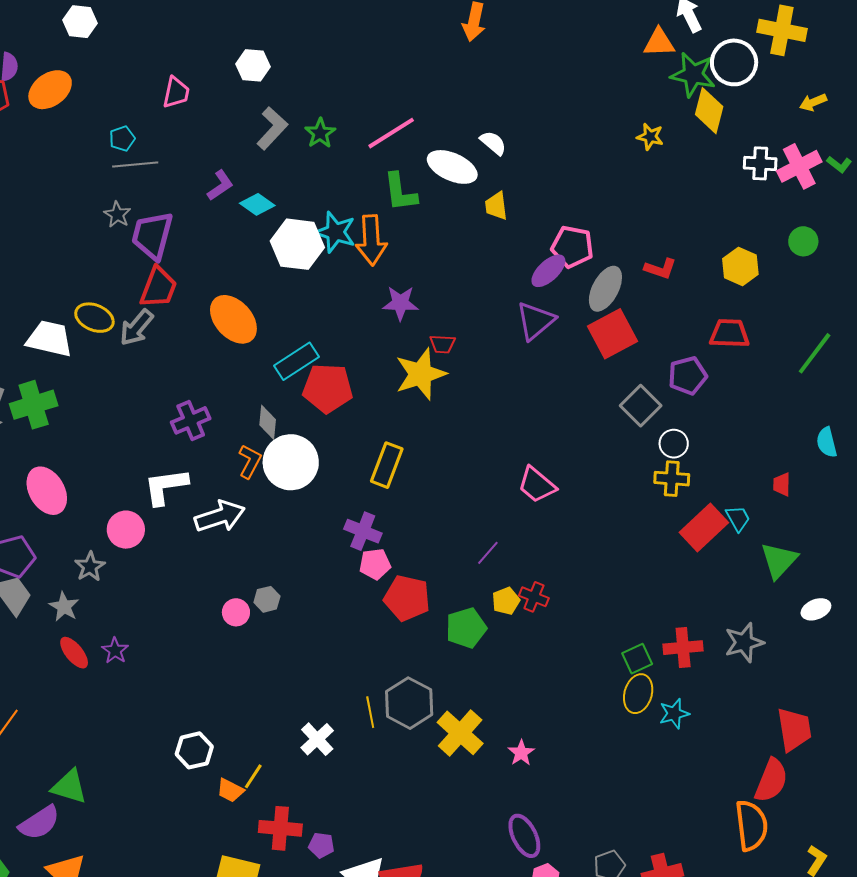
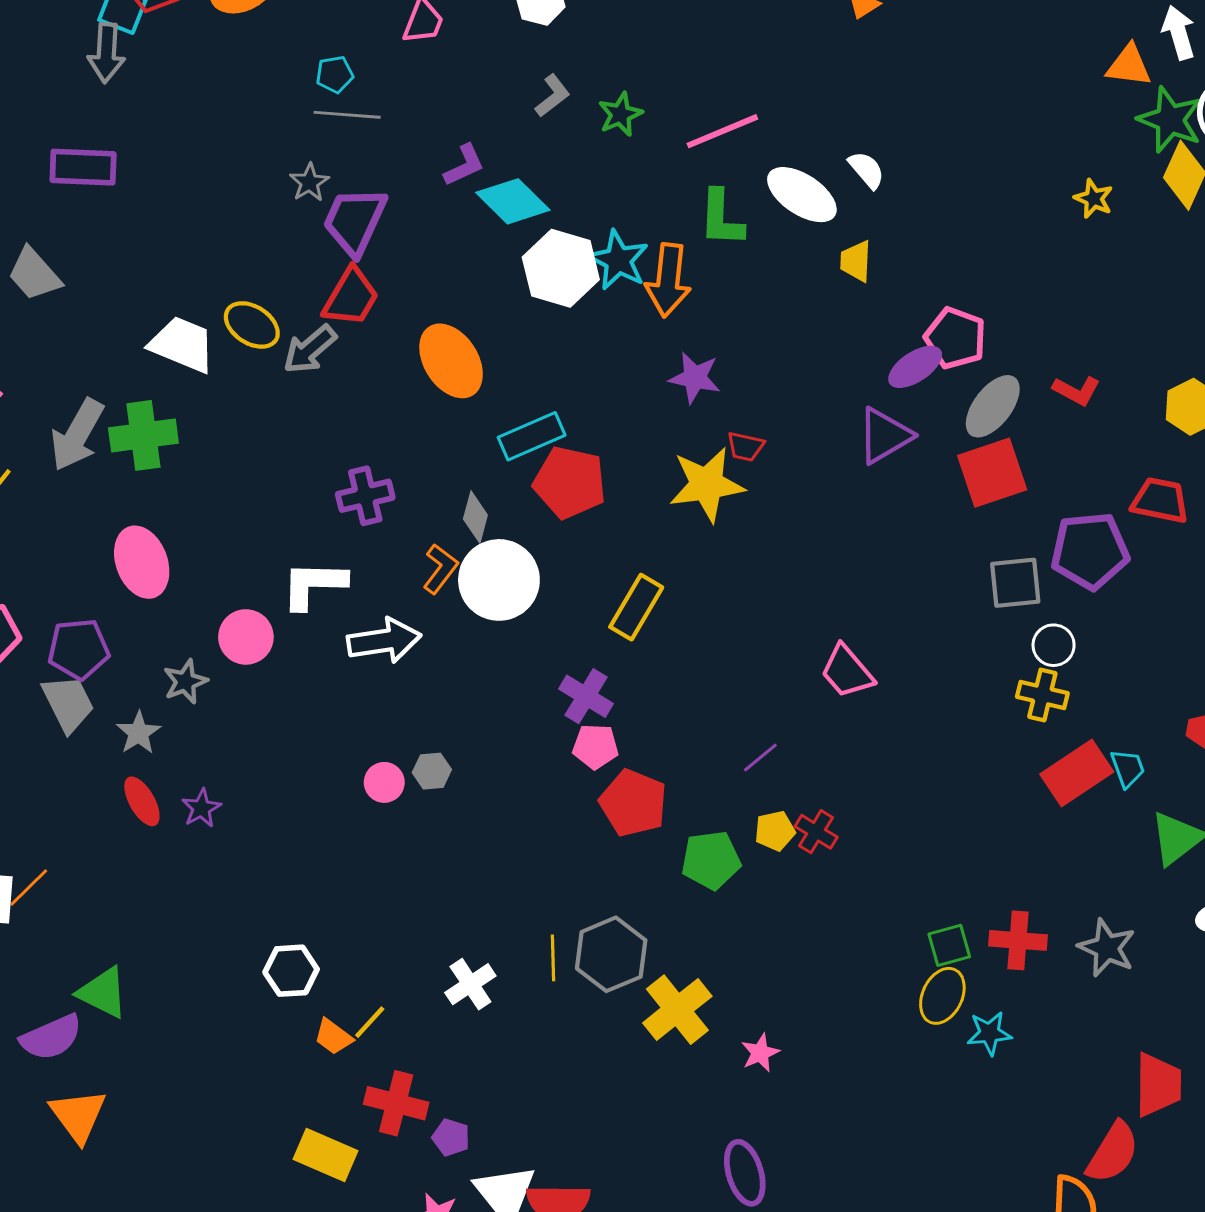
gray L-shape: (272, 128) -> (553, 96), size x0.7
cyan diamond: (257, 204) -> (513, 201), size x1.4
purple pentagon: (688, 376) -> (1090, 551), size x1.4
gray square: (641, 406) -> (1015, 583), turned 30
gray star: (744, 642) -> (1107, 948), turned 30

